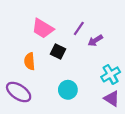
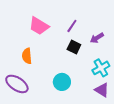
purple arrow: (95, 41) -> (97, 38), moved
black square: (58, 51) -> (74, 47), moved

